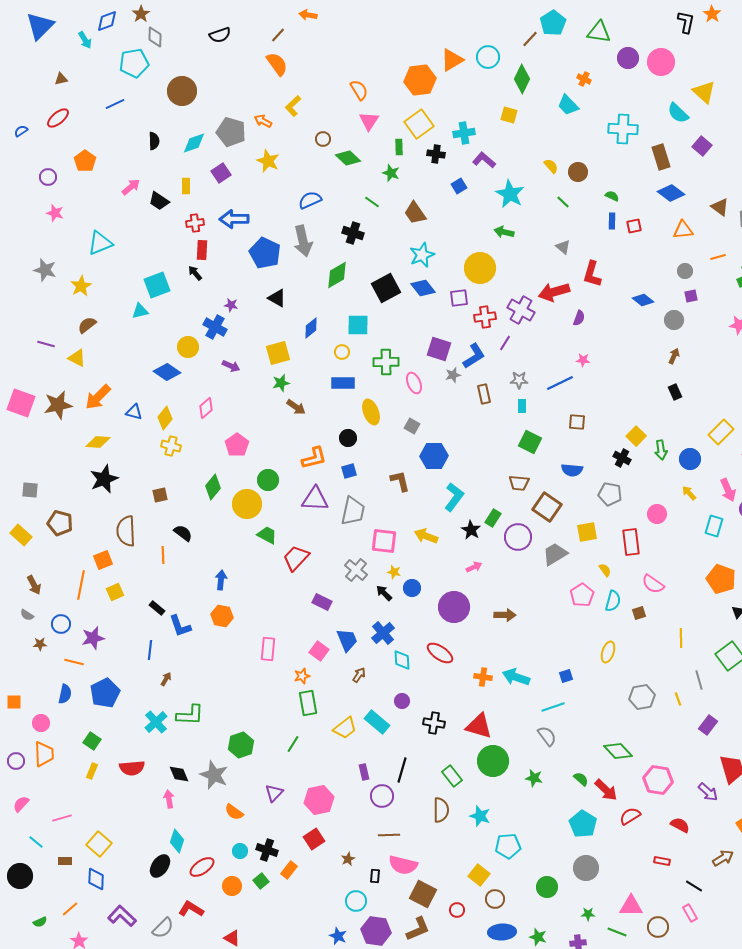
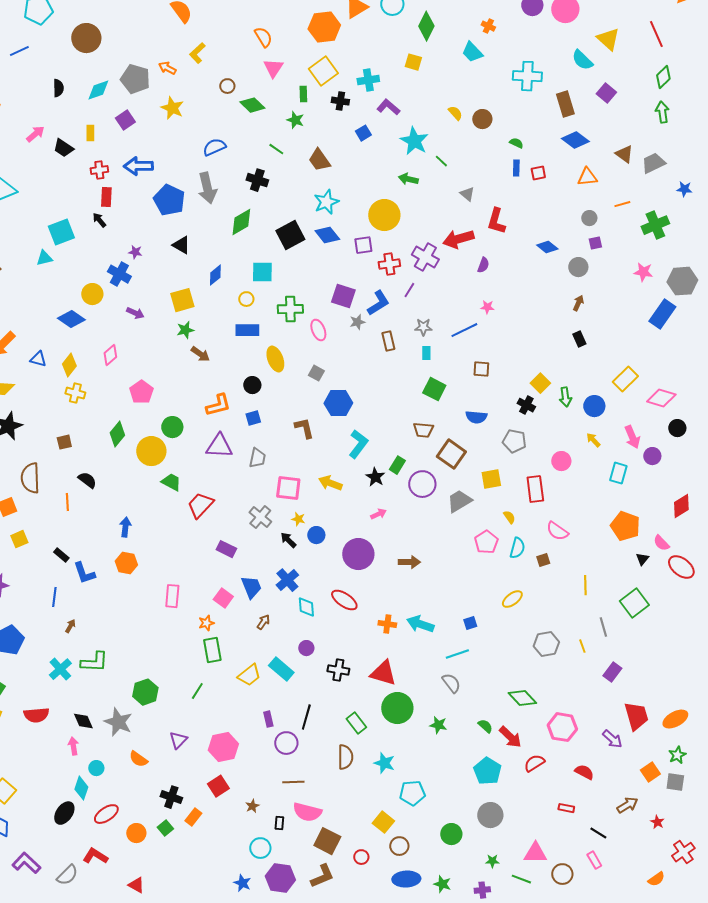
green line: (563, 202) -> (441, 161), moved
gray trapezoid: (353, 511) -> (257, 458), size x0.7
yellow ellipse: (608, 652) -> (512, 599), turned 35
cyan circle: (240, 851) -> (96, 768), moved

